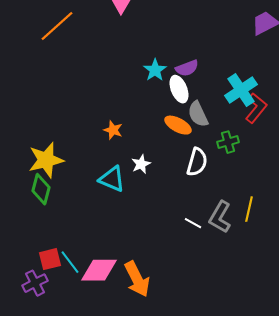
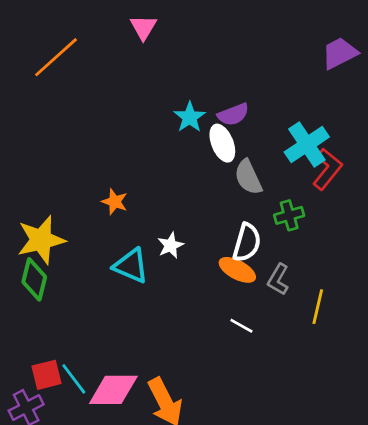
orange ellipse: (178, 125) -> (237, 270), moved
orange star: (113, 130) -> (115, 202), moved
gray L-shape: (220, 217) -> (278, 279), moved, size x0.7

